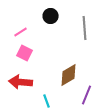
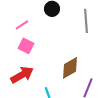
red arrow: (21, 82) -> (22, 75), turned 145

